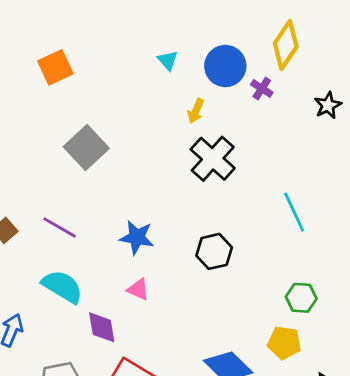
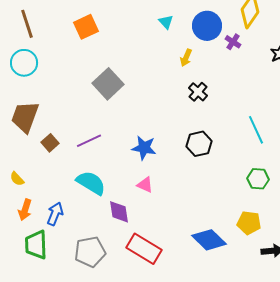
black cross: (213, 159) -> (198, 92), size x0.6
purple line: (60, 228) -> (89, 141), turned -55
black hexagon: (214, 251) -> (199, 144), moved
green hexagon: (301, 298) -> (258, 179), moved

